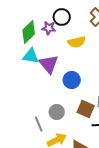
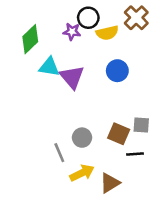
green diamond: (29, 32) -> (30, 39), moved
yellow semicircle: (77, 42) -> (107, 33), moved
blue circle: (72, 80) -> (117, 71), moved

